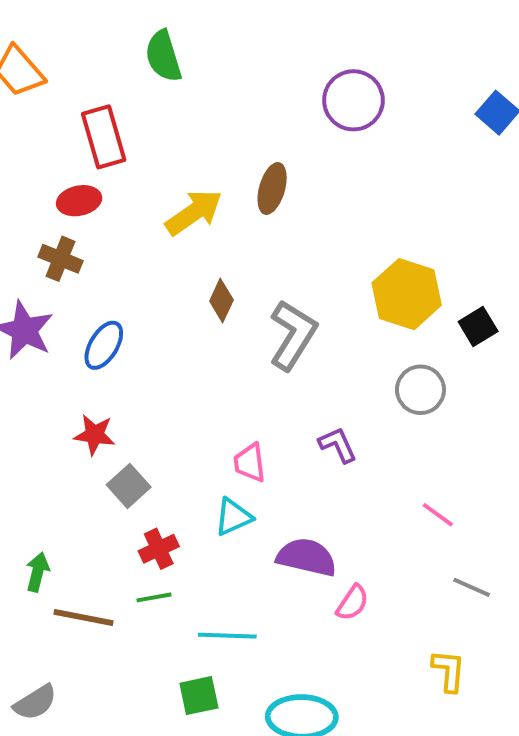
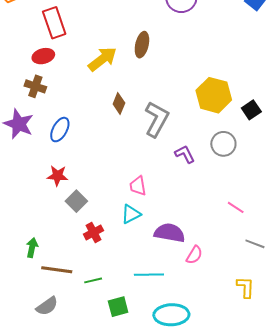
purple L-shape: (338, 445) -> (185, 154), moved
green line: (154, 597) -> (93, 280), moved
cyan line: (227, 636) -> (149, 275), moved
gray semicircle: (35, 702) -> (47, 306), moved

